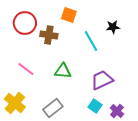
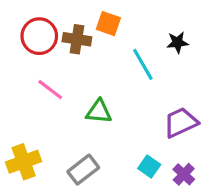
brown cross: (49, 35) -> (77, 39), moved
pink line: (26, 69) -> (50, 90), moved
purple trapezoid: (102, 80) -> (181, 122), moved
yellow cross: (15, 103) -> (24, 162), turned 30

